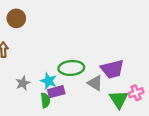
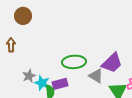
purple trapezoid: (112, 69) -> (112, 63), turned -30
cyan star: (49, 81) -> (42, 83), moved

